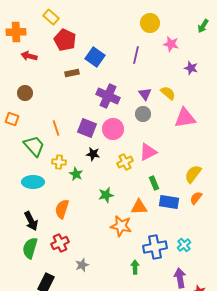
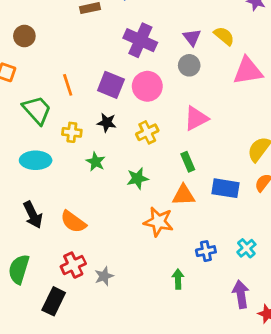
black star: (93, 154) -> (107, 123), moved
yellow cross: (125, 162) -> (147, 132), moved
green star: (76, 174) -> (96, 162), moved
green rectangle: (154, 183) -> (188, 162), moved
orange semicircle: (62, 209) -> (73, 222), moved, turned -72
red cross: (60, 243) -> (73, 265), moved
blue cross: (155, 247) -> (206, 251), size x0.6
green semicircle: (30, 248) -> (19, 269), moved

